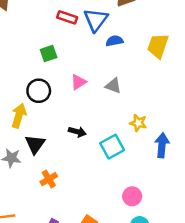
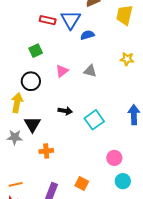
yellow trapezoid: (158, 46) -> (124, 15), moved
yellow star: (138, 123) -> (127, 59), moved
orange cross: (49, 179) -> (46, 151), turned 32

